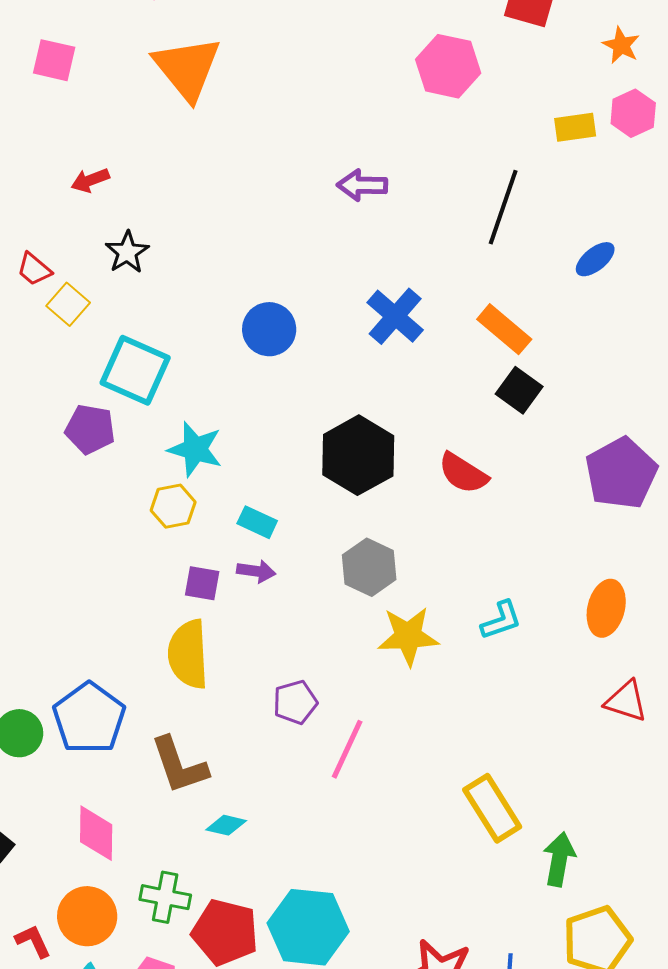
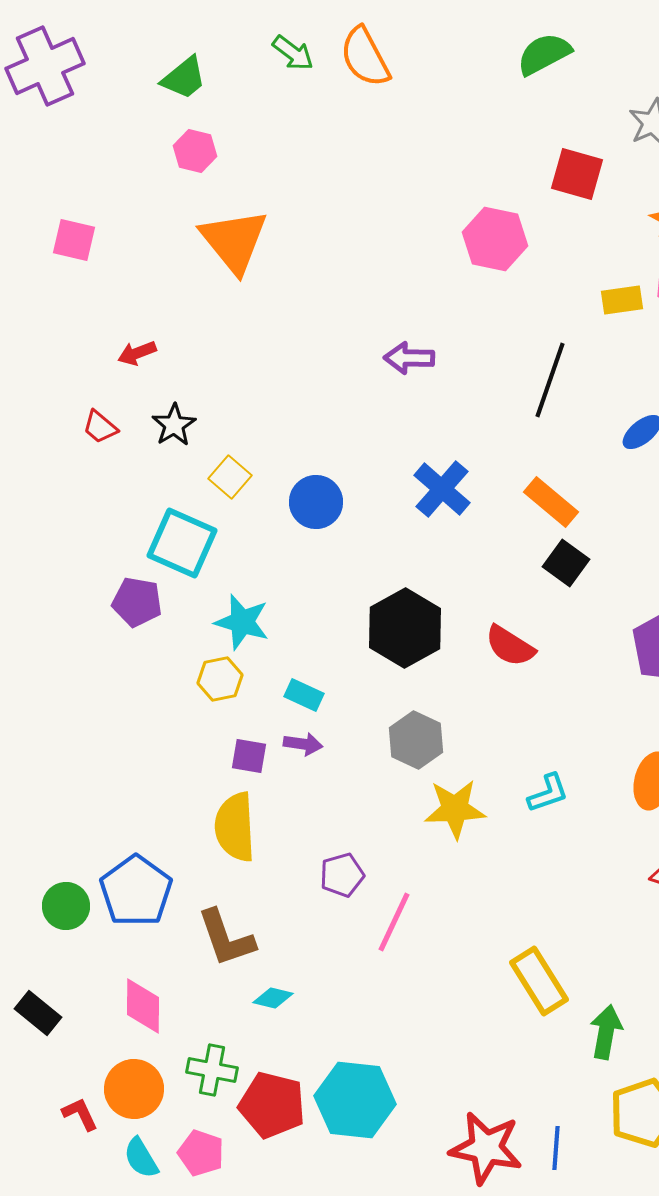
pink square: (54, 60) -> (74, 240), moved
red trapezoid: (34, 269) -> (100, 427), moved
yellow square: (68, 304) -> (230, 477), moved

